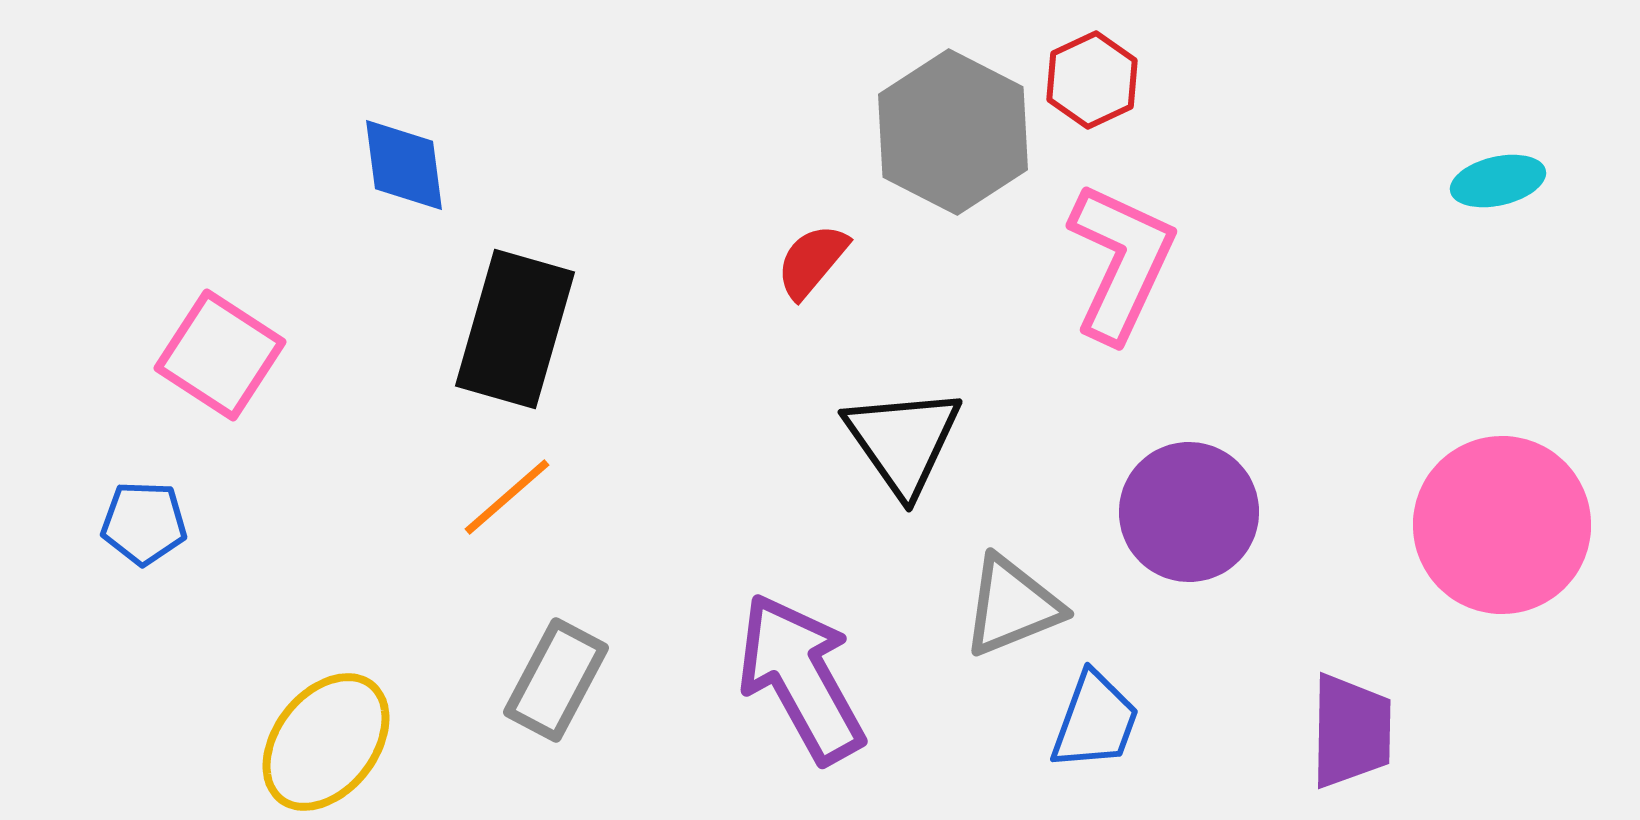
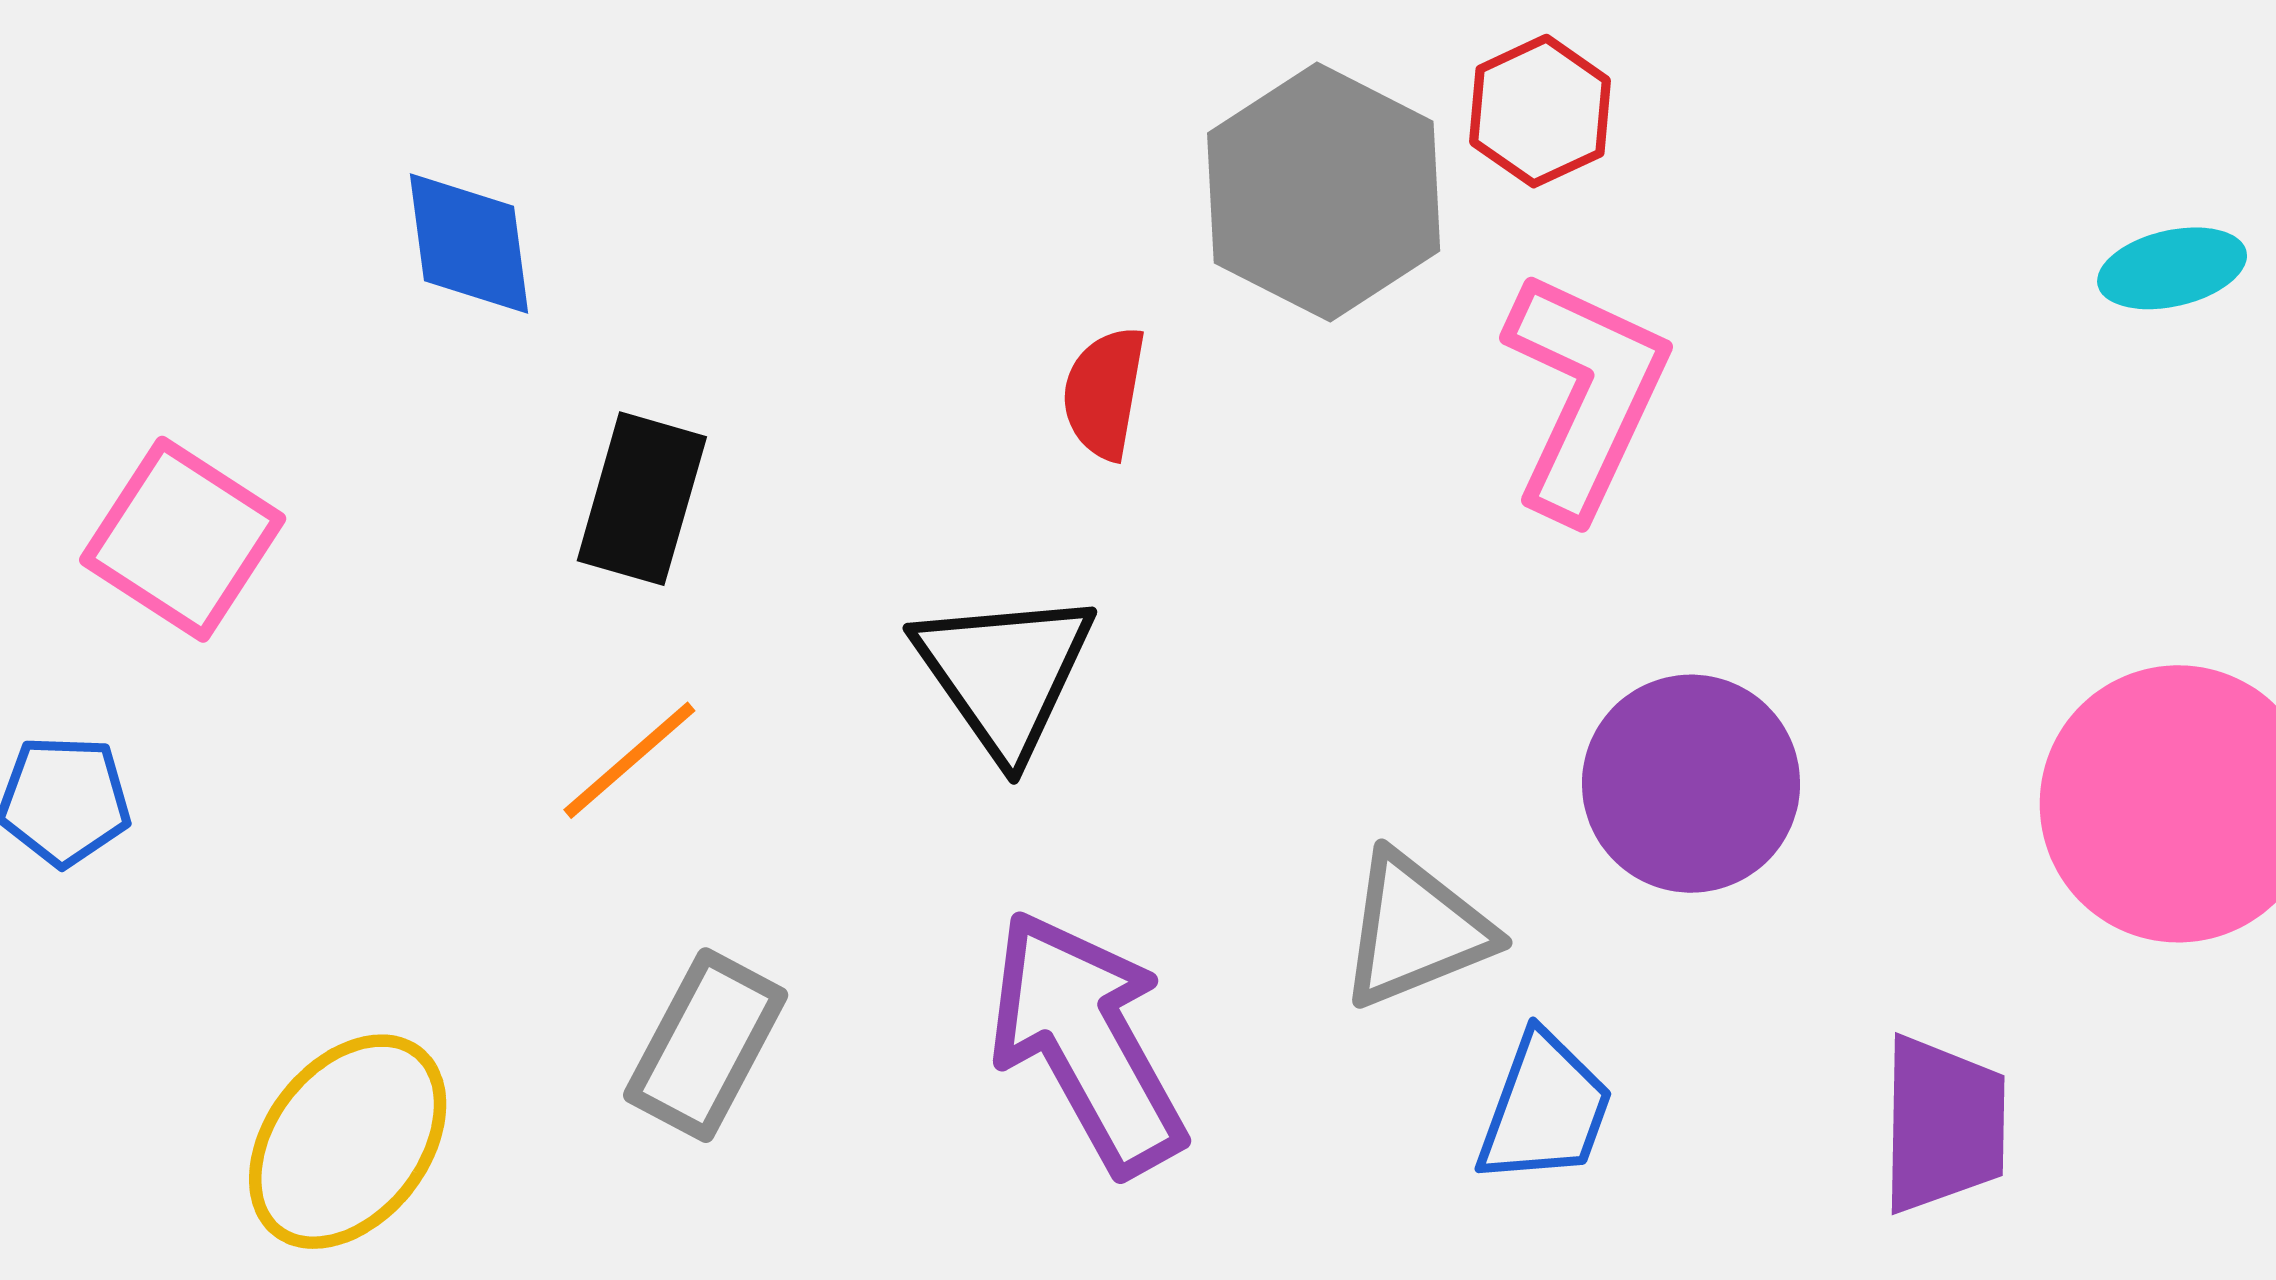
red semicircle: (812, 261) -> (1104, 393), turned -30
black rectangle: (515, 329) -> (642, 499), size x0.7
black triangle: (903, 441) -> (1005, 673), moved

